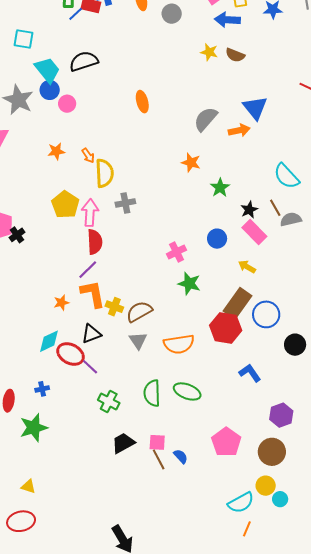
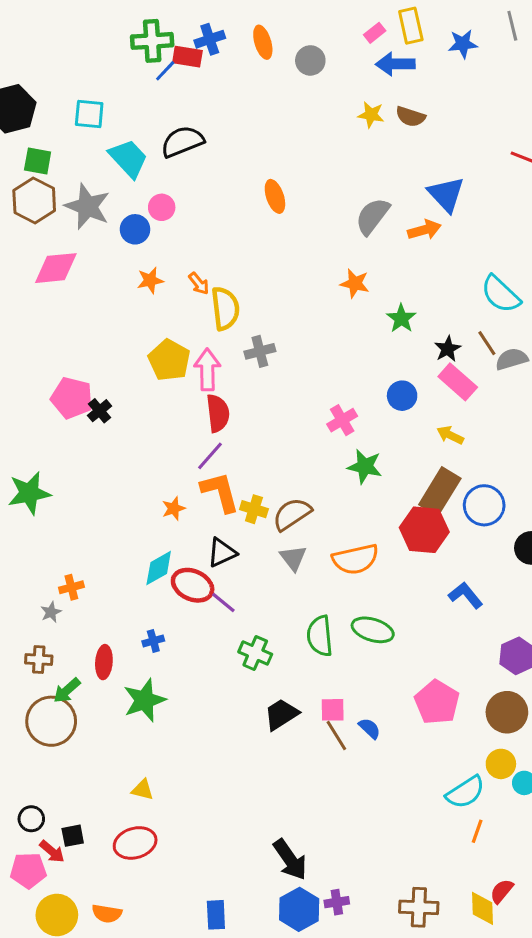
blue circle: (50, 90) -> (135, 229), moved

